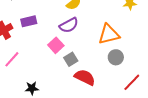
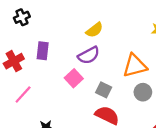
purple rectangle: (29, 21) -> (43, 51), turned -70
gray square: (71, 59) -> (104, 90), moved, turned -32

